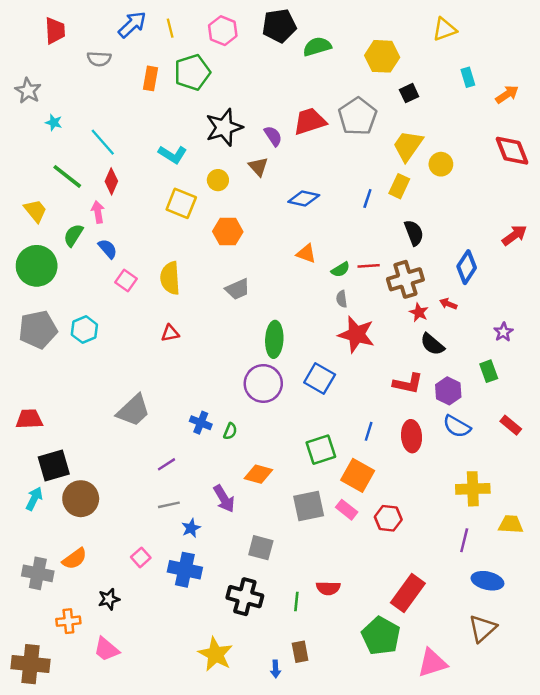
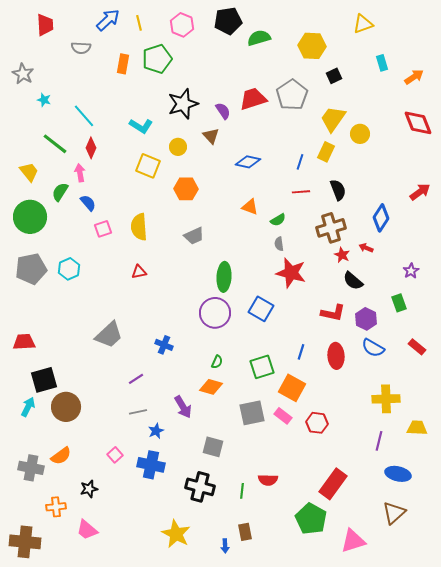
red line: (369, 266) -> (301, 192), moved
pink square: (126, 281) -> (103, 229), turned 36
green semicircle: (230, 431) -> (217, 362), moved

